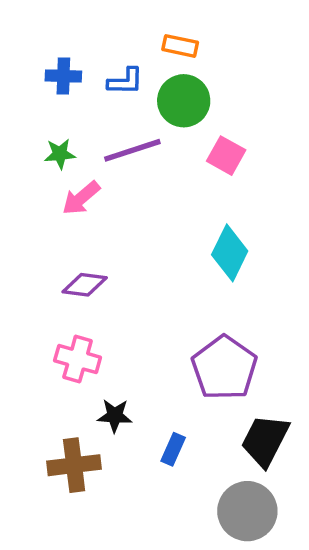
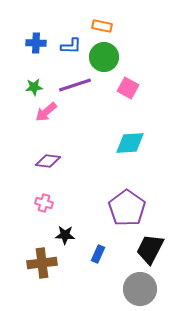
cyan diamond: (230, 253) -> (130, 143), turned 60
pink cross: (78, 359) -> (44, 203), size x0.7

